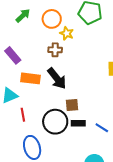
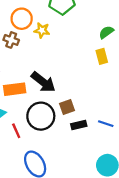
brown cross: (55, 50) -> (11, 40), moved, turned 32
black circle: (55, 122) -> (41, 116), moved

